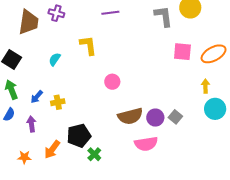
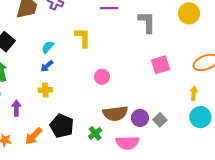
gray L-shape: (163, 16) -> (147, 22), moved
pink square: (182, 52) -> (161, 65), moved, turned -30
blue arrow: (37, 97) -> (47, 66), moved
black pentagon: (79, 136) -> (62, 126), turned 30
green cross: (94, 154) -> (95, 133), moved

